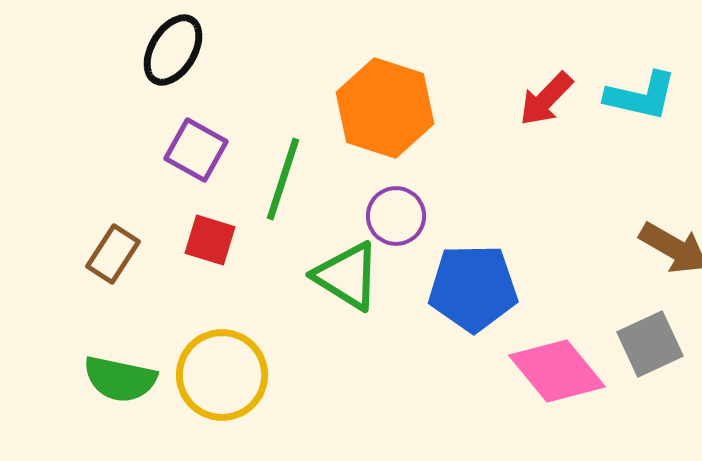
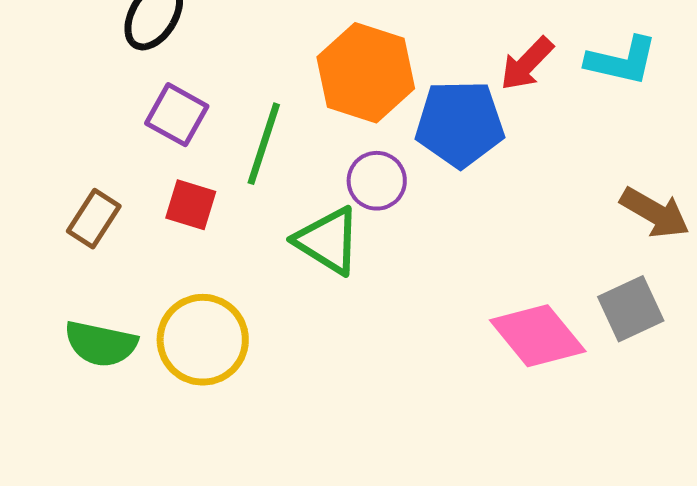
blue pentagon: (473, 288) -> (460, 124), moved

